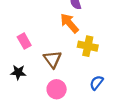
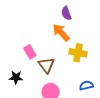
pink rectangle: (24, 41) -> (30, 52), moved
blue semicircle: (96, 83) -> (86, 85), turned 40

